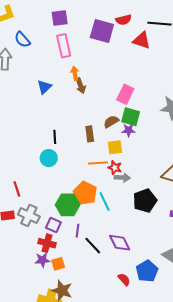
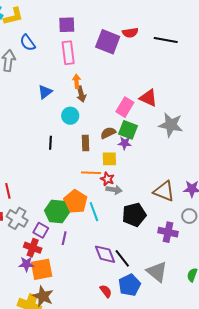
red triangle: (142, 40) -> (148, 98), moved
cyan circle: (49, 158) -> (70, 116), moved
black line: (93, 246) -> (122, 258), moved
orange square: (58, 264) -> (42, 269), size x1.6

